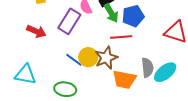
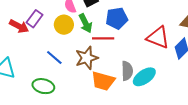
green arrow: (111, 13) -> (85, 23), moved
purple rectangle: (69, 21) -> (34, 19), moved, size x0.7
yellow circle: (88, 57) -> (64, 25), moved

